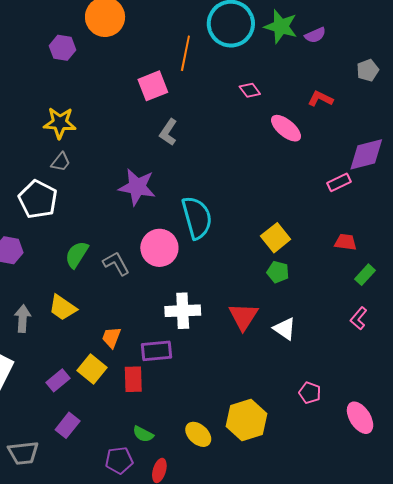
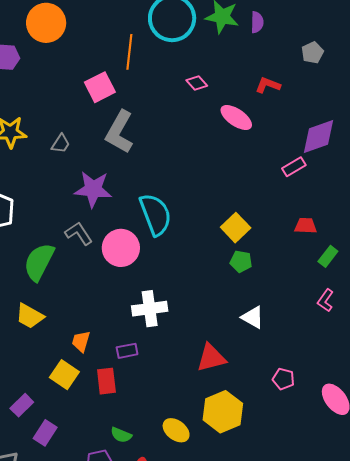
purple semicircle: (315, 35) -> (257, 22), turned -60
gray L-shape: (168, 132) -> (119, 132), size x1.6
gray trapezoid: (61, 162) -> (61, 144), moved
green semicircle: (77, 254) -> (39, 262), size x1.4
gray L-shape: (116, 264) -> (79, 233), moved
red triangle: (243, 316) -> (211, 358), moved, turned 48
purple rectangle: (157, 351) -> (127, 351), size x0.7
purple rectangle: (58, 380) -> (22, 405), moved

